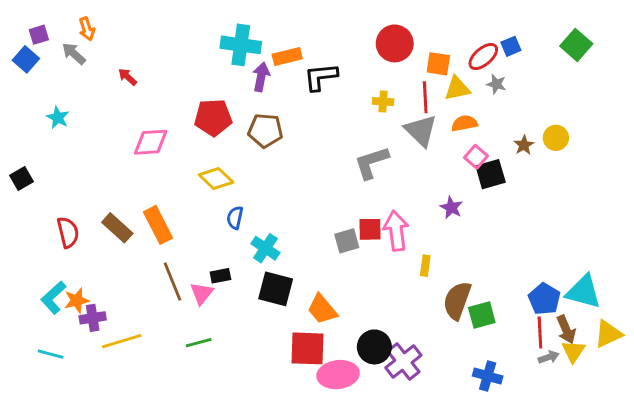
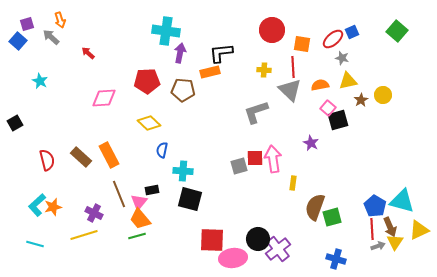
orange rectangle: (287, 57) -> (210, 72), moved
yellow triangle: (457, 88) -> (348, 81), moved
cyan cross: (265, 248) -> (183, 171), turned -30
orange trapezoid: (322, 309) -> (140, 219), moved
purple cross: (93, 318) -> (94, 213), moved, turned 36

